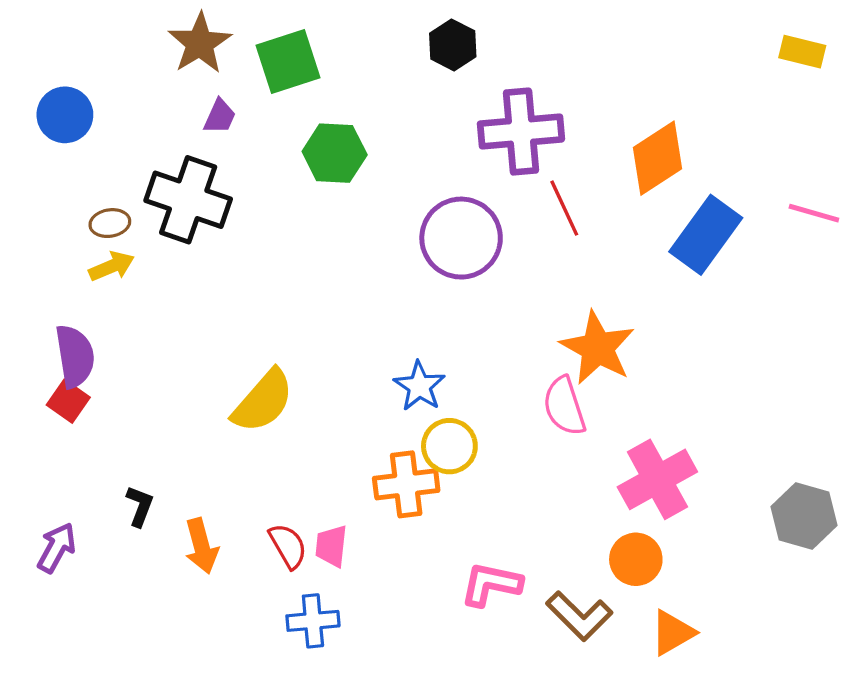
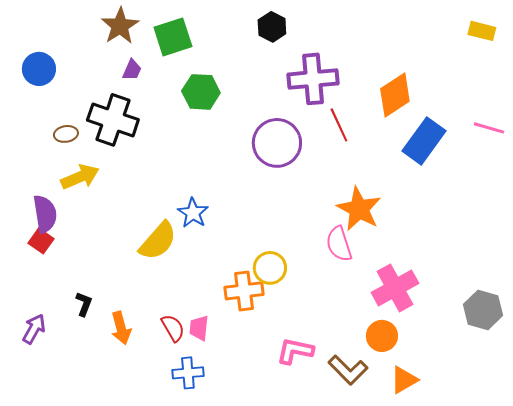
yellow arrow: (112, 266) -> (80, 177), moved, size x1.4
blue star: (419, 386) -> (193, 213), moved

